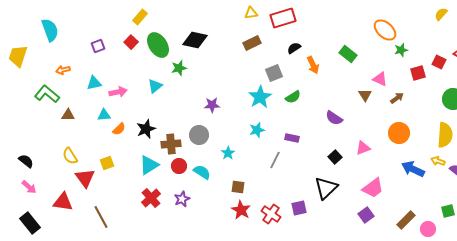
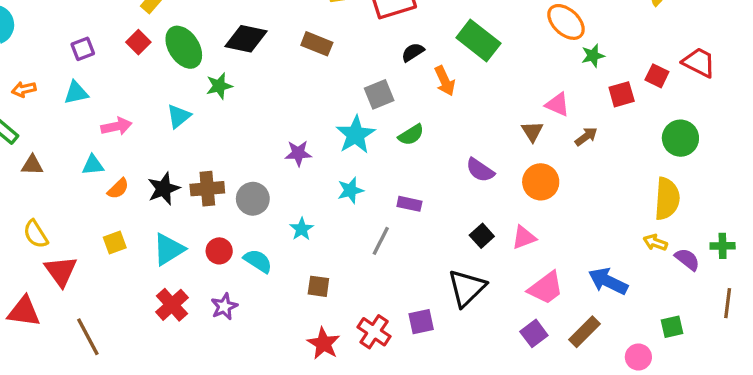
brown rectangle: (252, 43) -> (317, 44), moved, turned 48
green rectangle: (348, 54) -> (478, 40), moved, size x1.4
cyan triangle: (94, 83) -> (76, 93), moved
purple star: (212, 105) -> (298, 153), moved
orange circle: (399, 133) -> (541, 182), moved
brown cross: (171, 144) -> (207, 189), moved
pink triangle: (363, 148) -> (524, 237), moved
yellow square: (107, 163) -> (115, 243), moved
blue arrow: (413, 169) -> (608, 281), moved
red star: (241, 210) -> (324, 344), moved
brown rectangle: (406, 220) -> (585, 332), moved

